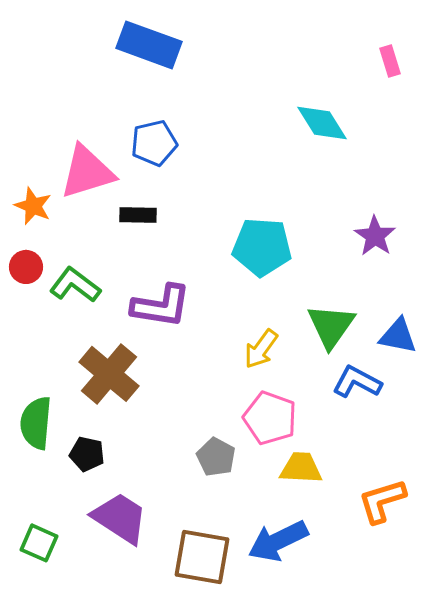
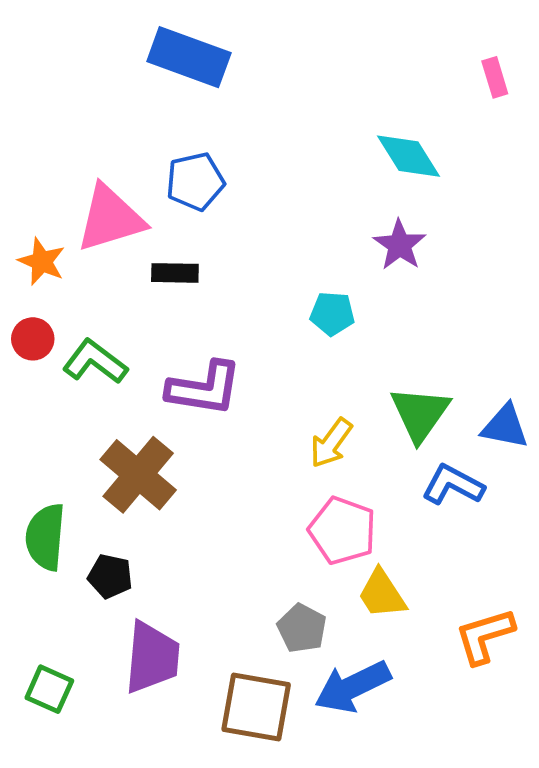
purple star: (375, 236) -> (400, 245), moved
cyan pentagon: (262, 247) -> (332, 314), size x0.6
gray pentagon: (216, 457) -> (302, 628), moved
yellow trapezoid: (301, 468) -> (382, 594), turned -126
purple trapezoid: (120, 518) -> (152, 657), turned 62

